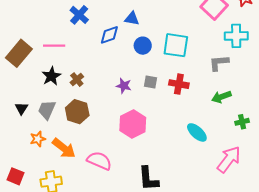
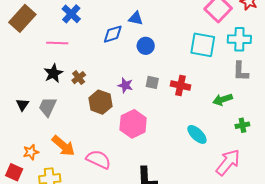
blue cross: (79, 15) -> (71, 14), moved
cyan square: (176, 45) -> (203, 45), moved
brown rectangle: (19, 53) -> (22, 18), moved
gray L-shape: (219, 63) -> (241, 71), moved, turned -85
brown hexagon: (77, 112) -> (100, 102), moved
orange star: (38, 139) -> (31, 152), moved

